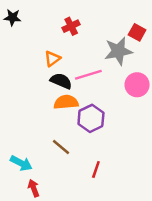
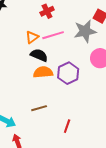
pink line: (88, 75) -> (53, 35), moved
purple hexagon: (91, 118) -> (68, 73), moved
brown line: (61, 147) -> (39, 108), turned -56

